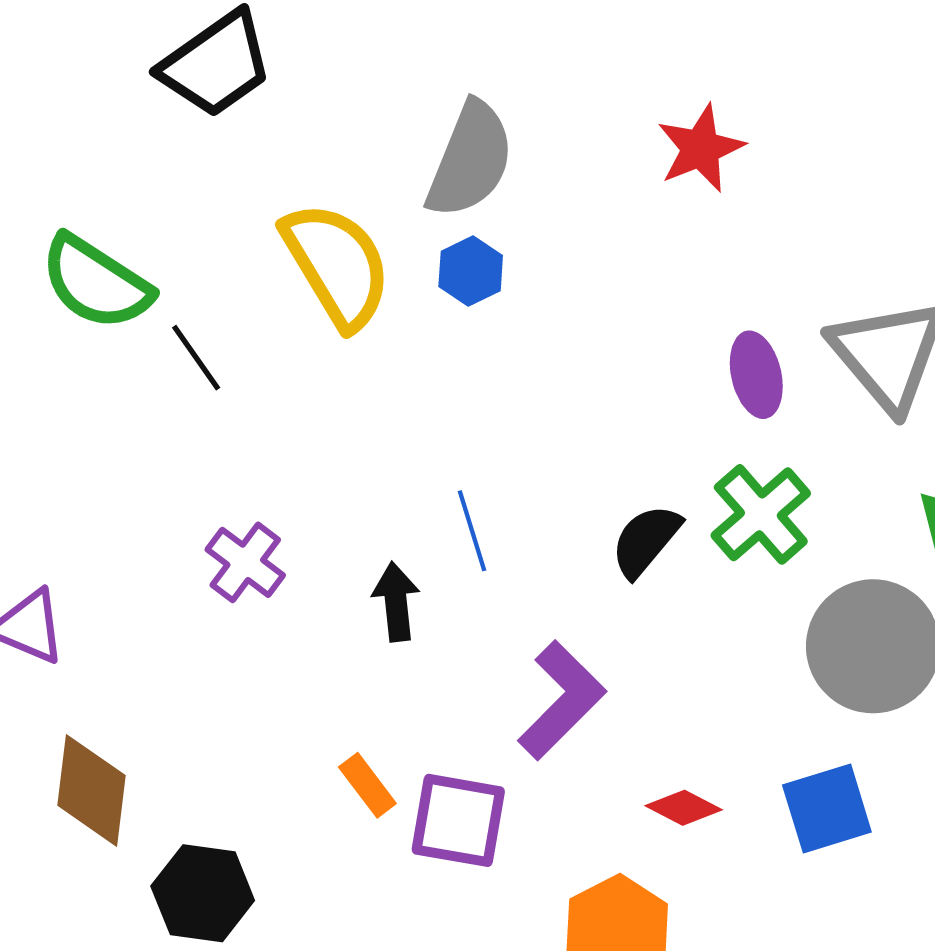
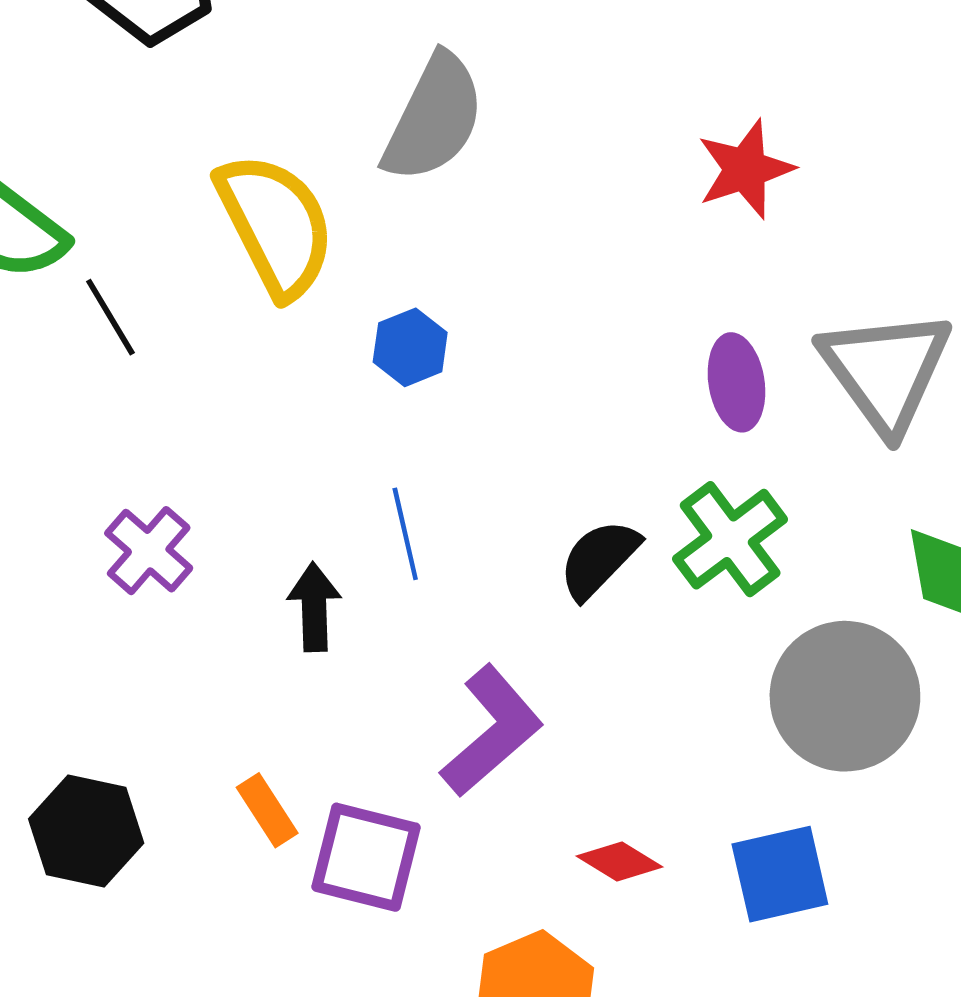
red star: (701, 148) -> (745, 169), moved
blue hexagon: (471, 271) -> (410, 347), moved
black hexagon: (203, 893) -> (86, 831), moved

